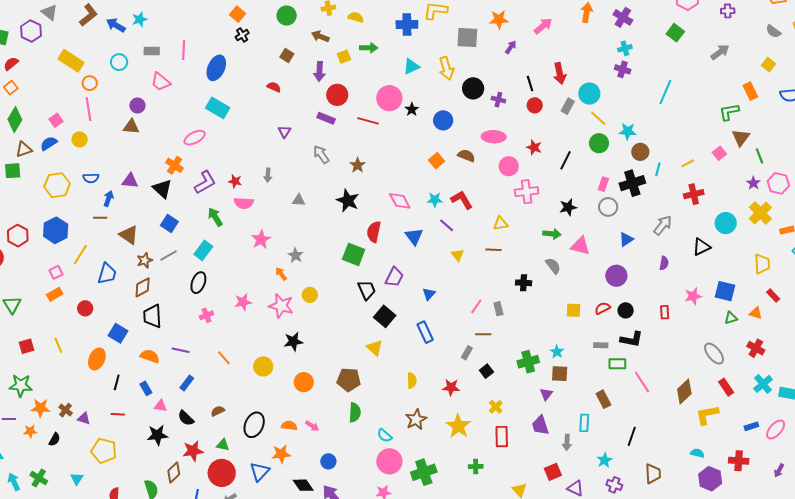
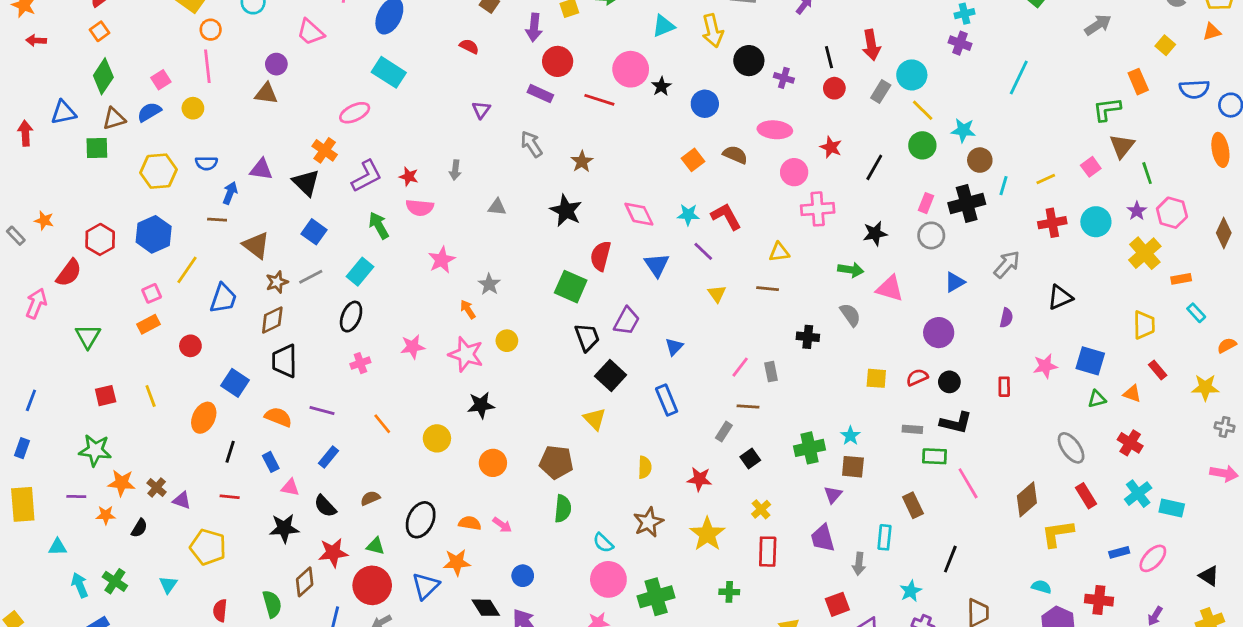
cyan circle: (726, 223) -> (1096, 222), moved

